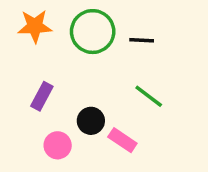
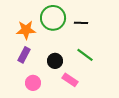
orange star: (35, 26) -> (26, 30), moved
black circle: (91, 121) -> (55, 61), moved

